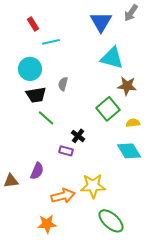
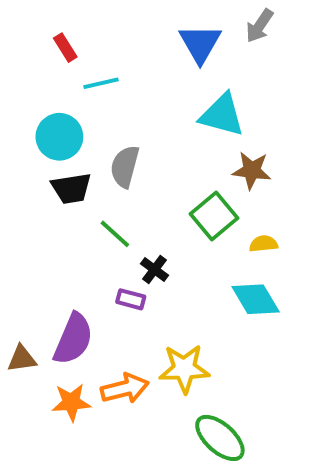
gray semicircle: (63, 84) -> (125, 166), size x1.5
green line: (46, 118) -> (115, 234), moved
purple semicircle: (37, 171) -> (73, 339), size x1.5
orange star: (47, 224) -> (71, 402), moved

